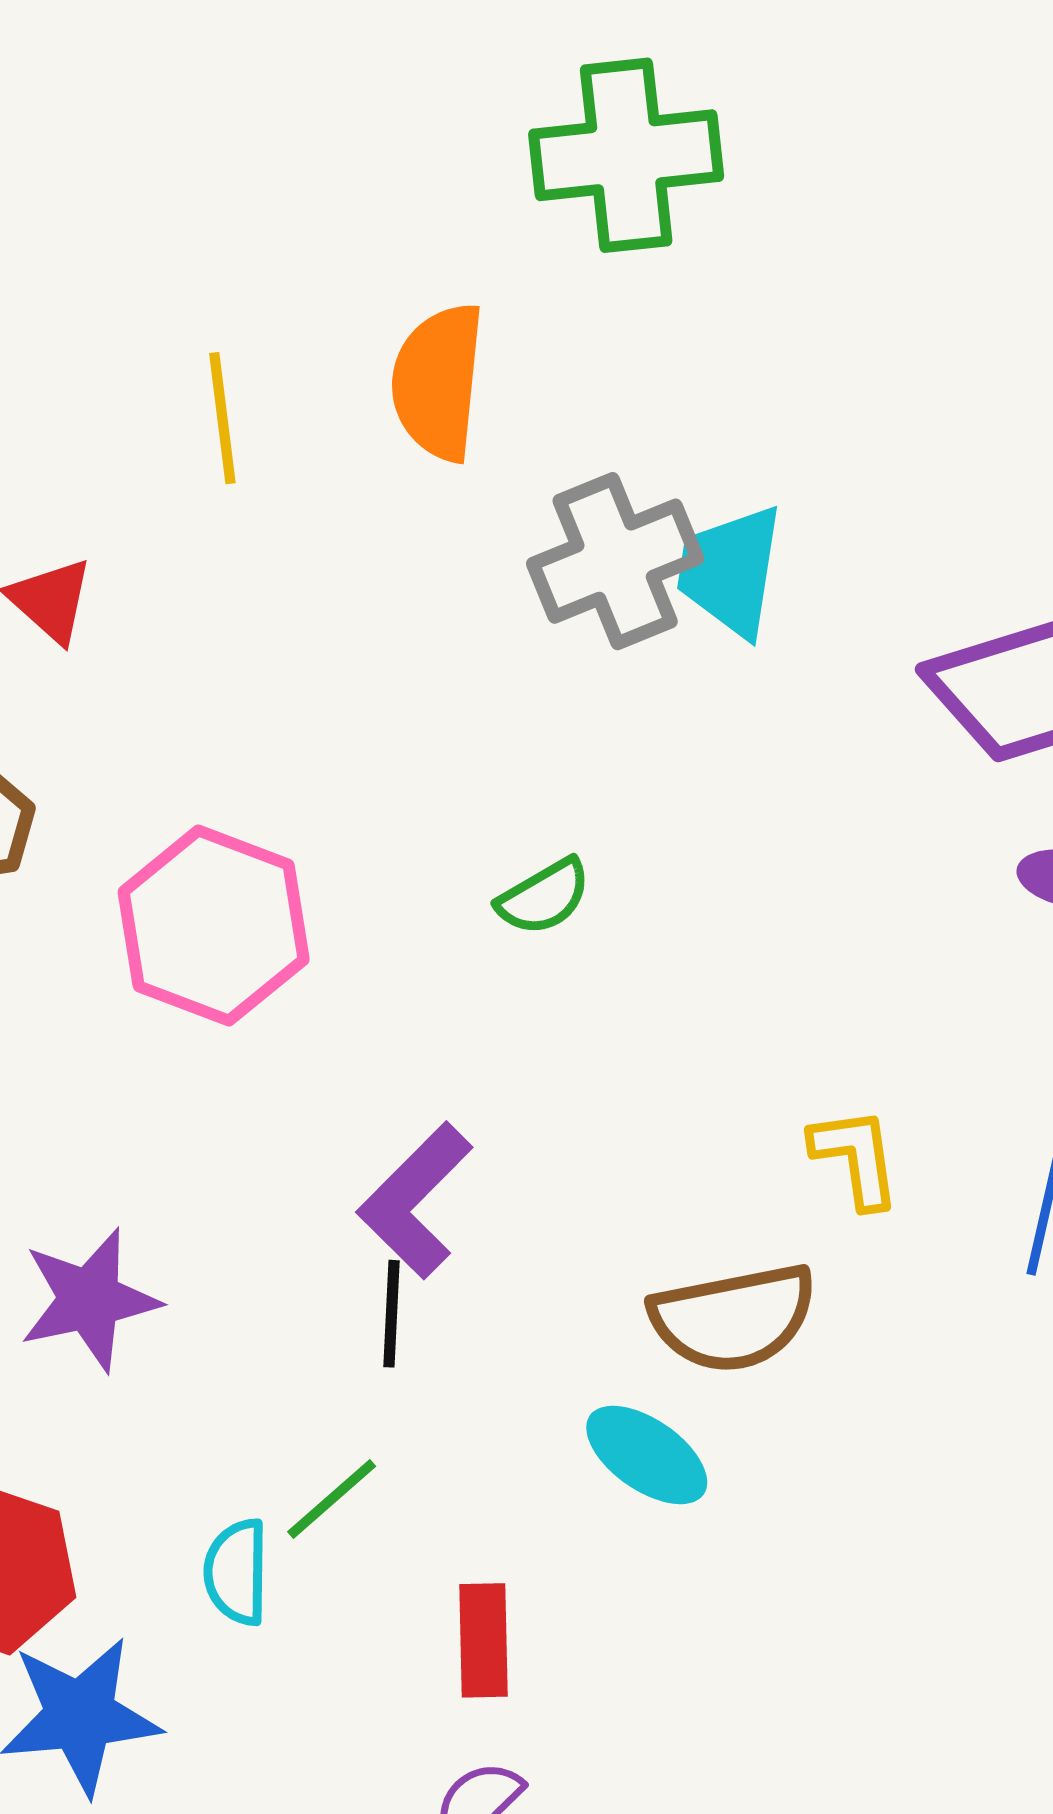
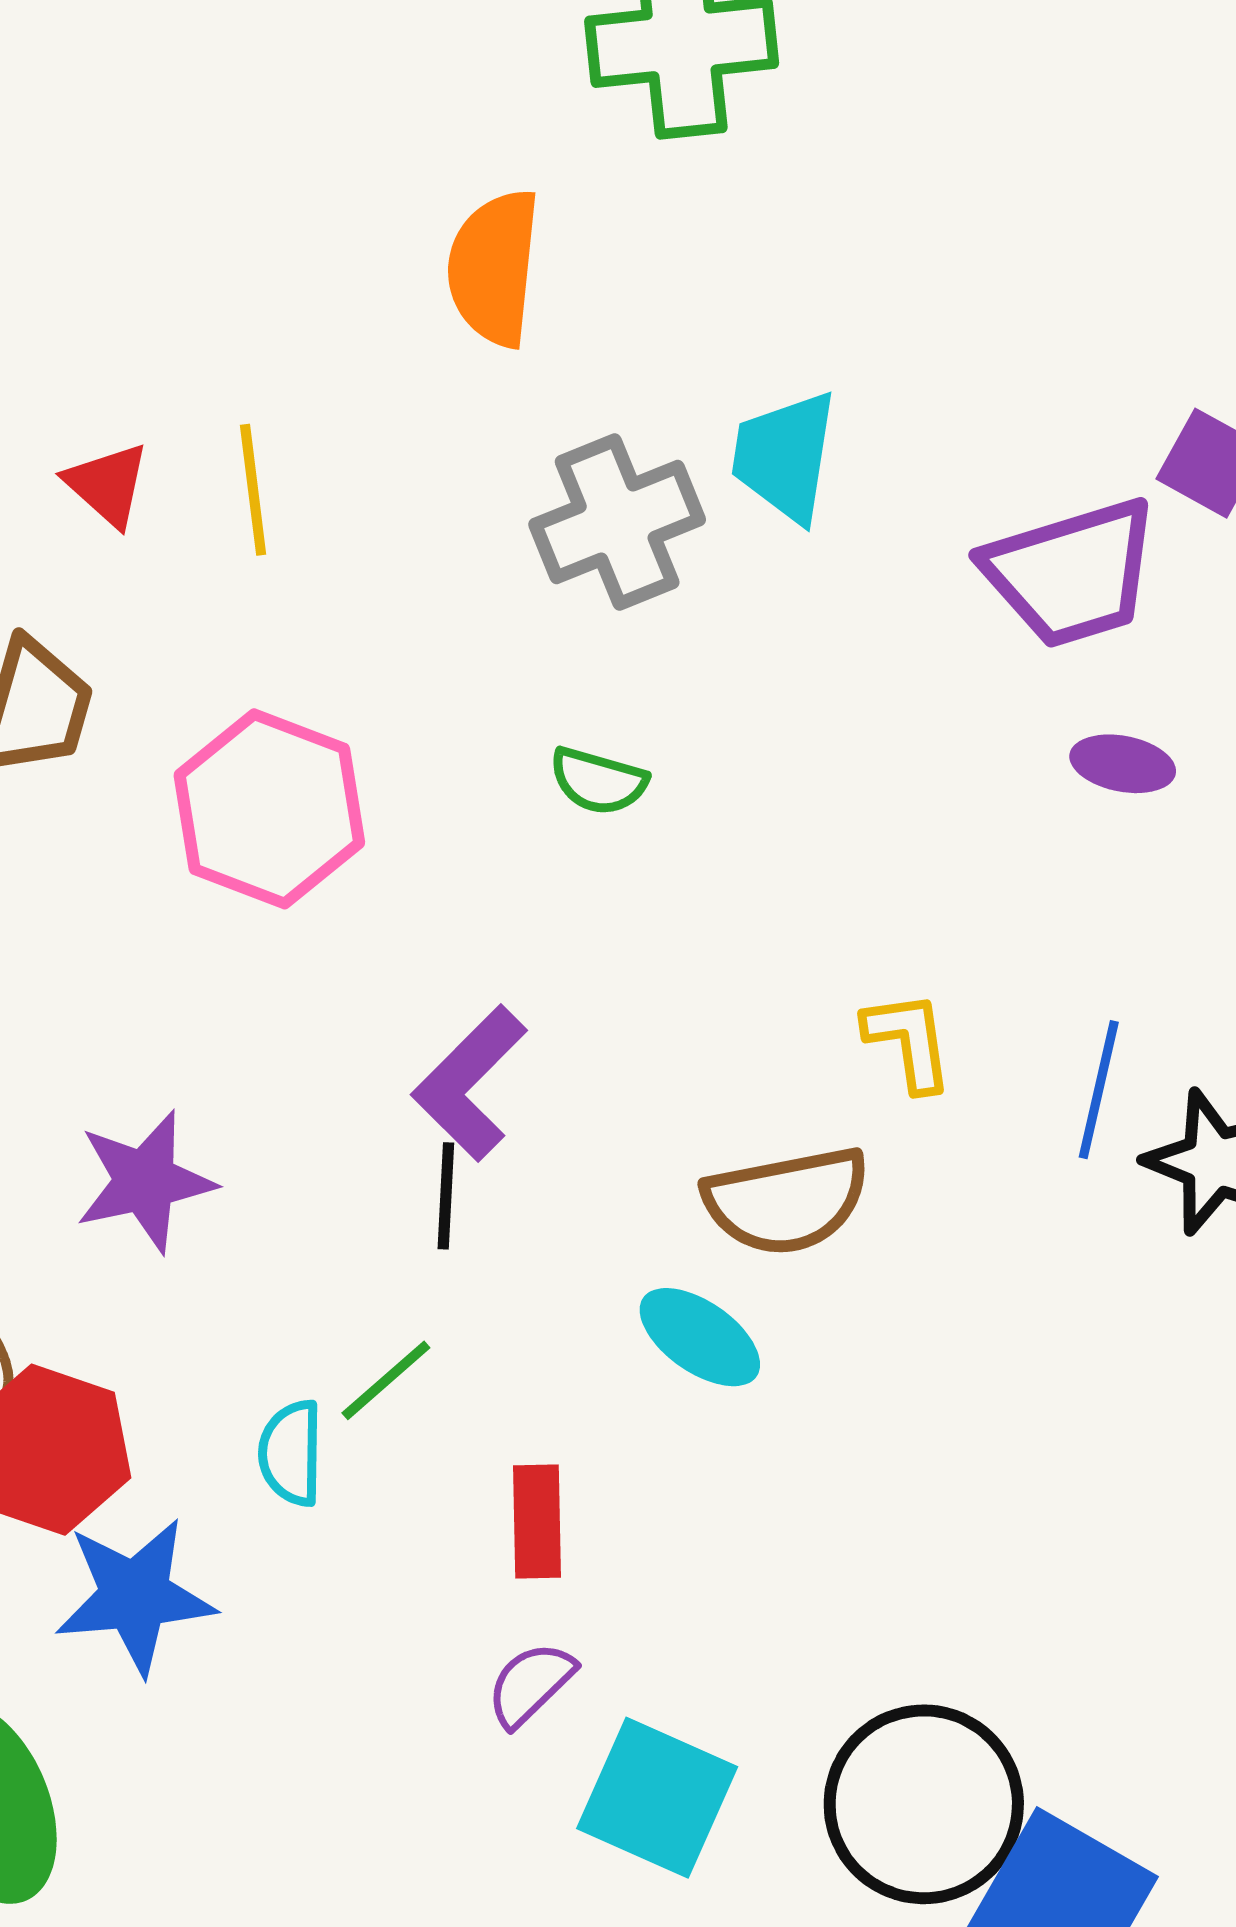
yellow line: (222, 418) -> (253, 490), moved
gray cross: (615, 561) -> (617, 522), moved
green semicircle: (544, 897) -> (598, 781), turned 46

